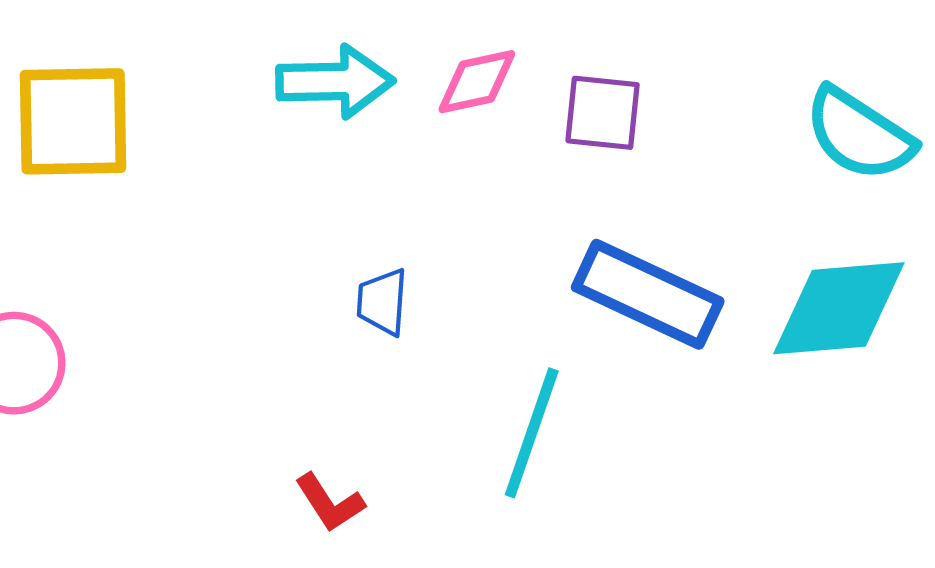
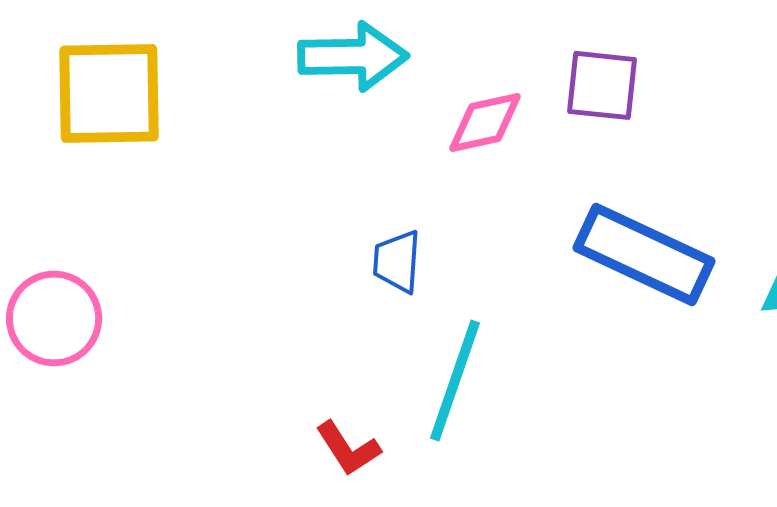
pink diamond: (477, 82) -> (485, 122), moved
cyan line: (532, 433) -> (455, 380), moved

